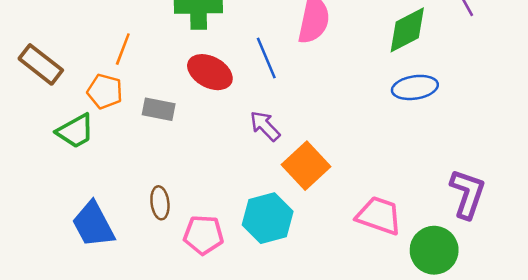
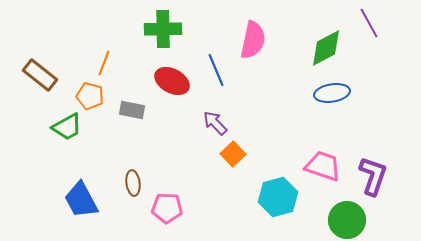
orange square: (306, 166) -> (233, 154), moved, size x0.7
pink trapezoid: (379, 216) -> (323, 166), moved
cyan hexagon: (268, 218) -> (278, 197), moved

